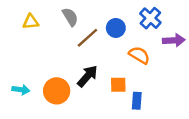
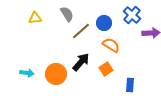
orange semicircle: (139, 55) -> (111, 45), moved
orange square: (118, 85) -> (106, 69), turned -32
blue rectangle: (137, 101) -> (130, 85), moved

